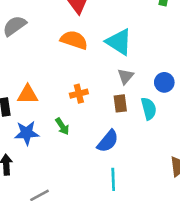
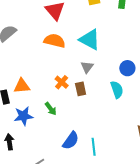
gray triangle: (126, 76) -> (87, 67), moved
orange cross: (79, 94) -> (62, 82), turned -32
brown rectangle: (120, 103) -> (81, 89), moved
blue semicircle: (108, 141) -> (71, 141), moved

